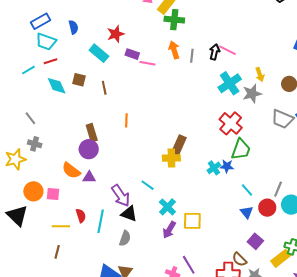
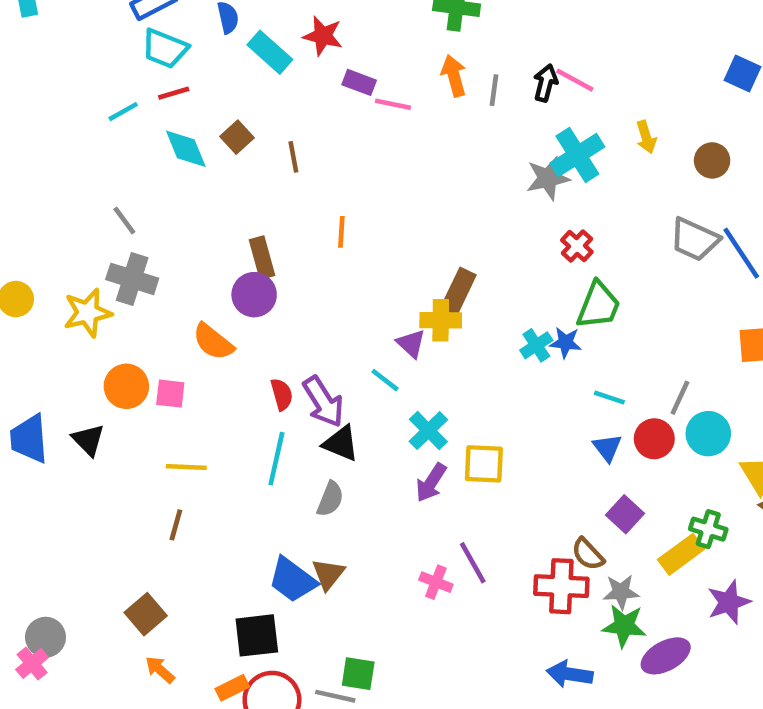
red star: (116, 34) -> (323, 36), turned 30
cyan rectangle: (99, 53) -> (270, 52), moved
brown square: (79, 80) -> (237, 137), turned 32
gray star: (252, 94) -> (548, 178), moved
red cross: (231, 123) -> (577, 246), size x0.6
gray cross: (35, 144) -> (132, 279), size x1.5
purple triangle: (89, 177) -> (411, 343), moved, turned 40
cyan line: (247, 190) -> (609, 398), turned -32
black triangle: (17, 216) -> (88, 440), size x0.7
red semicircle: (81, 216) -> (282, 394), moved

